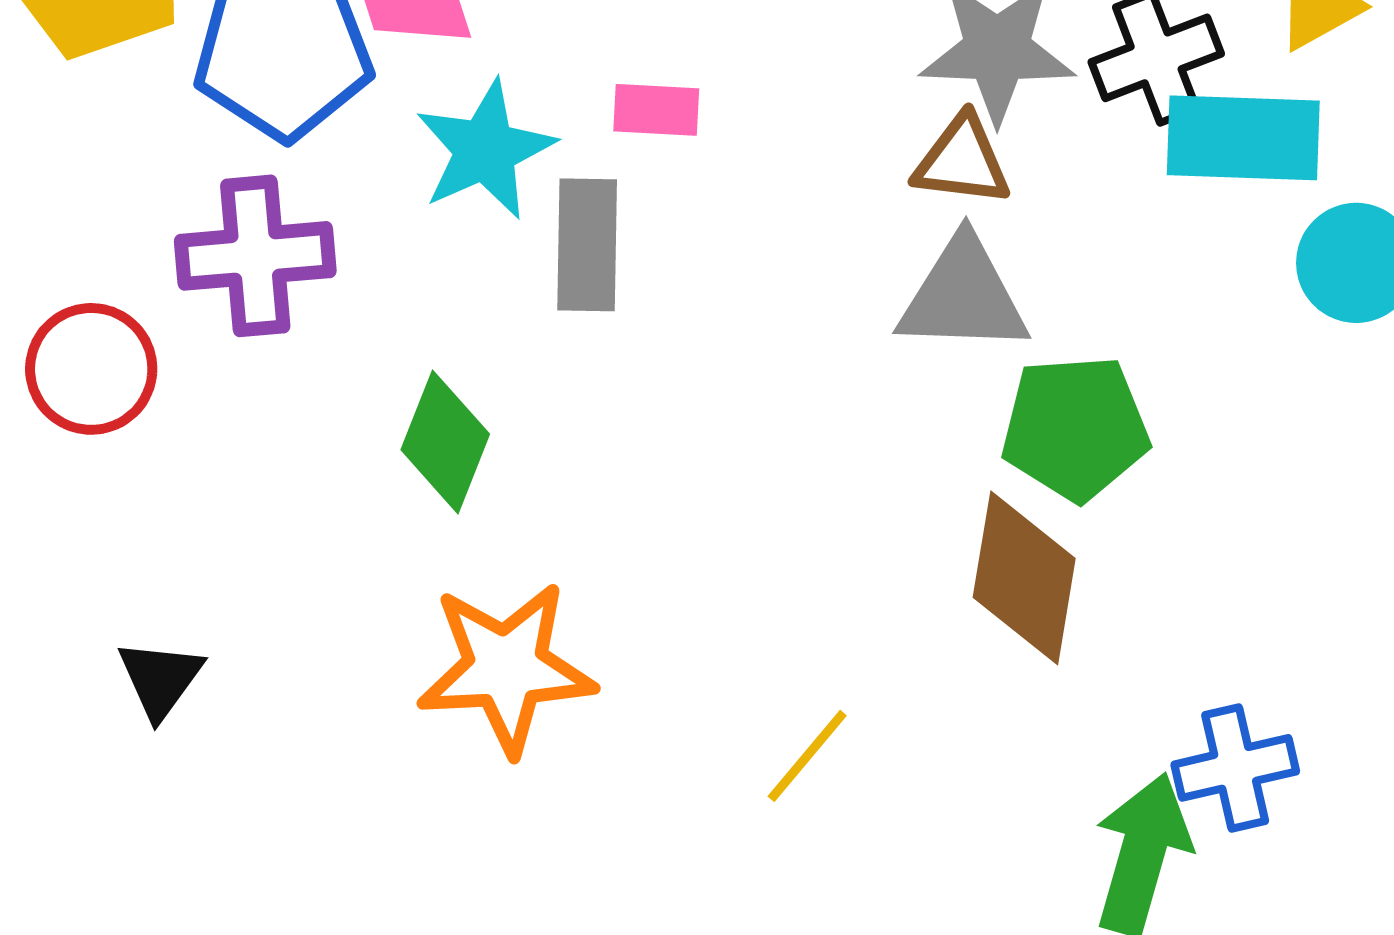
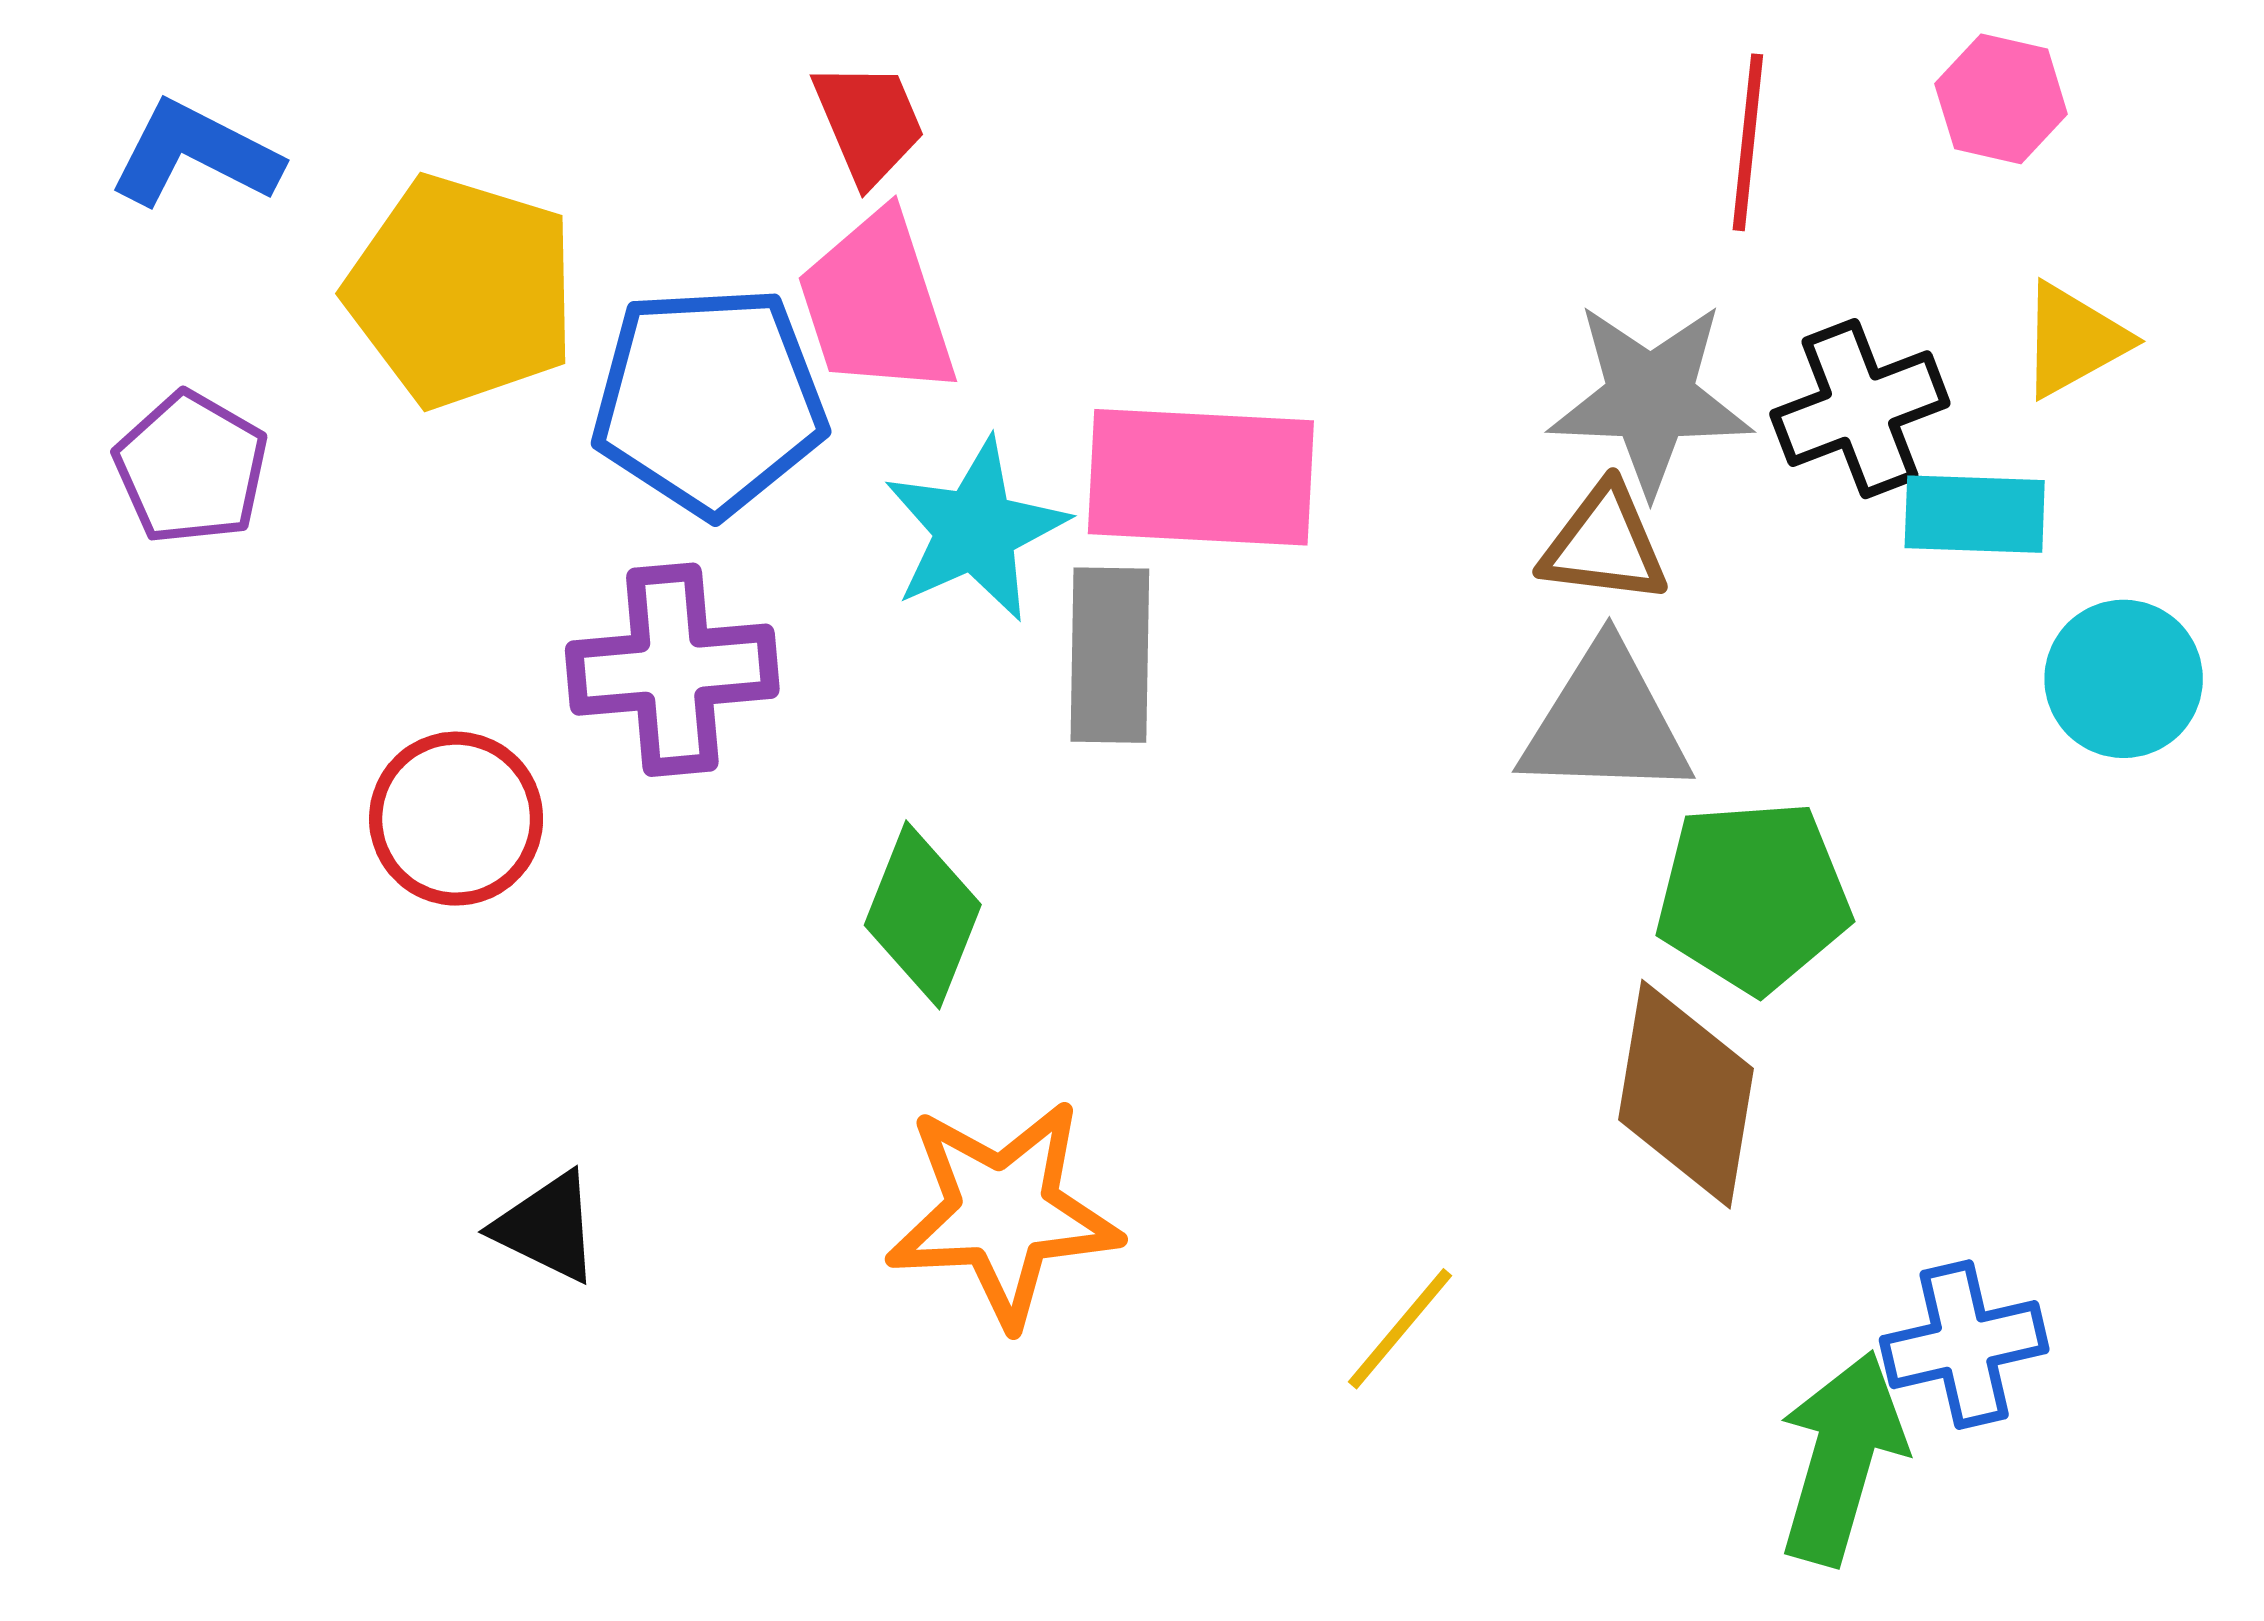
pink rectangle: (656, 110) -> (1201, 477), size x2.0
cyan rectangle: (1243, 138) -> (1975, 514), size x0.7
black triangle: (160, 679) -> (547, 1227), turned -40

